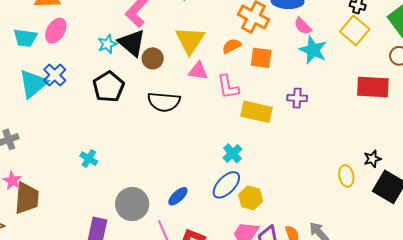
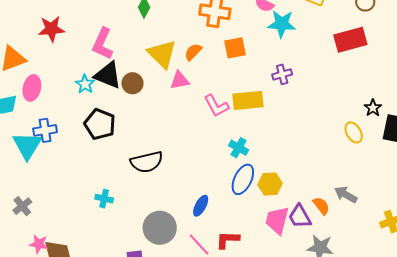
orange semicircle: (232, 46) -> (193, 52), moved
blue cross: (55, 75) -> (45, 130), turned -35
pink L-shape: (228, 87) -> (216, 106), moved
black semicircle: (164, 102) -> (147, 162), moved

